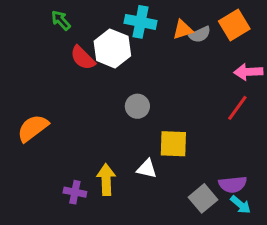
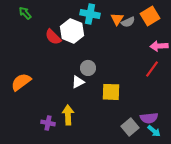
green arrow: (61, 20) -> (25, 13), moved
orange triangle: (183, 30) -> (117, 19), turned -40
white triangle: (147, 169) -> (78, 82), moved, turned -40

